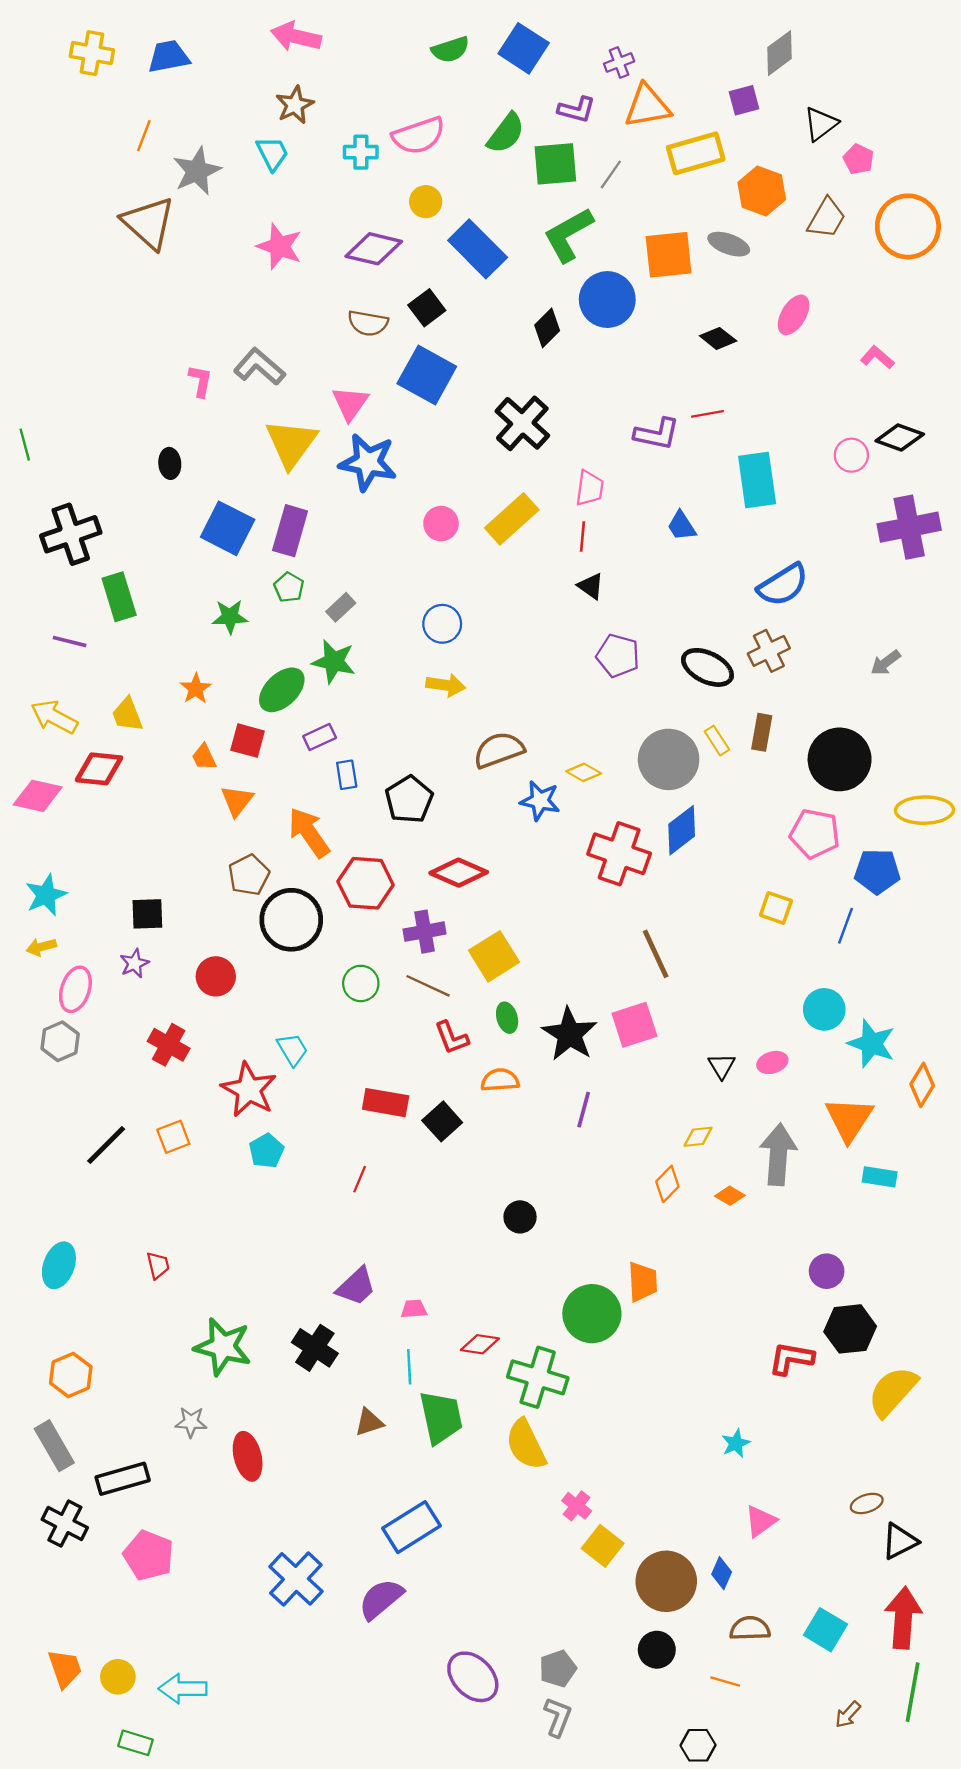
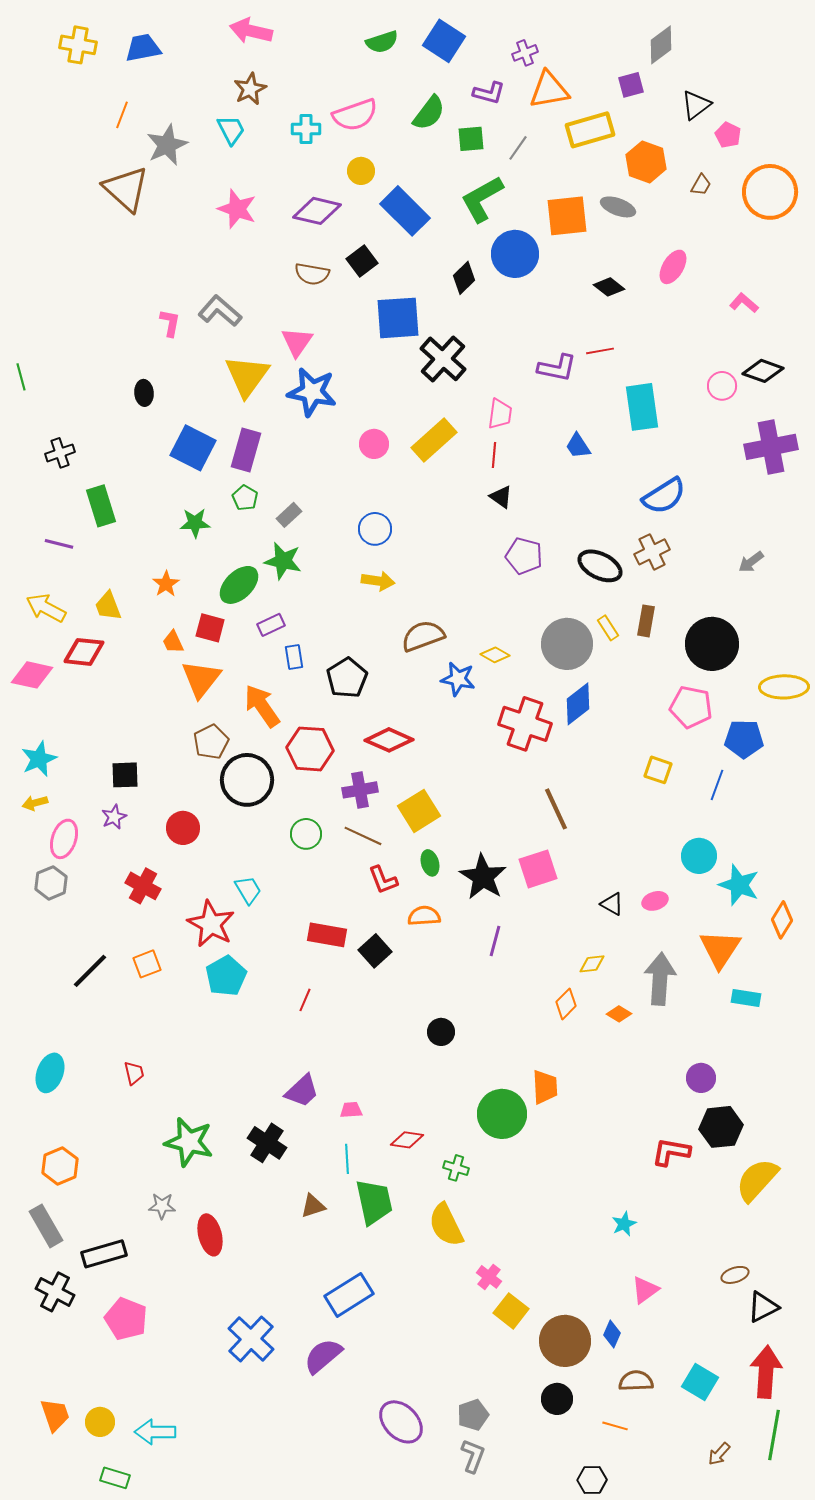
green square: (555, 164) -> (471, 139), size x0.7
brown trapezoid: (827, 218) -> (701, 185), size x0.6
blue square: (427, 375) -> (398, 318), moved, turned -33
black cross: (71, 534) -> (60, 453), size x0.6
orange triangle: (237, 801) -> (201, 679), size x1.4
black triangle: (722, 1066) -> (612, 904), turned -30
cyan pentagon: (266, 1151) -> (226, 976), size x1.4
green cross: (538, 1377) -> (456, 1168), size x0.5

